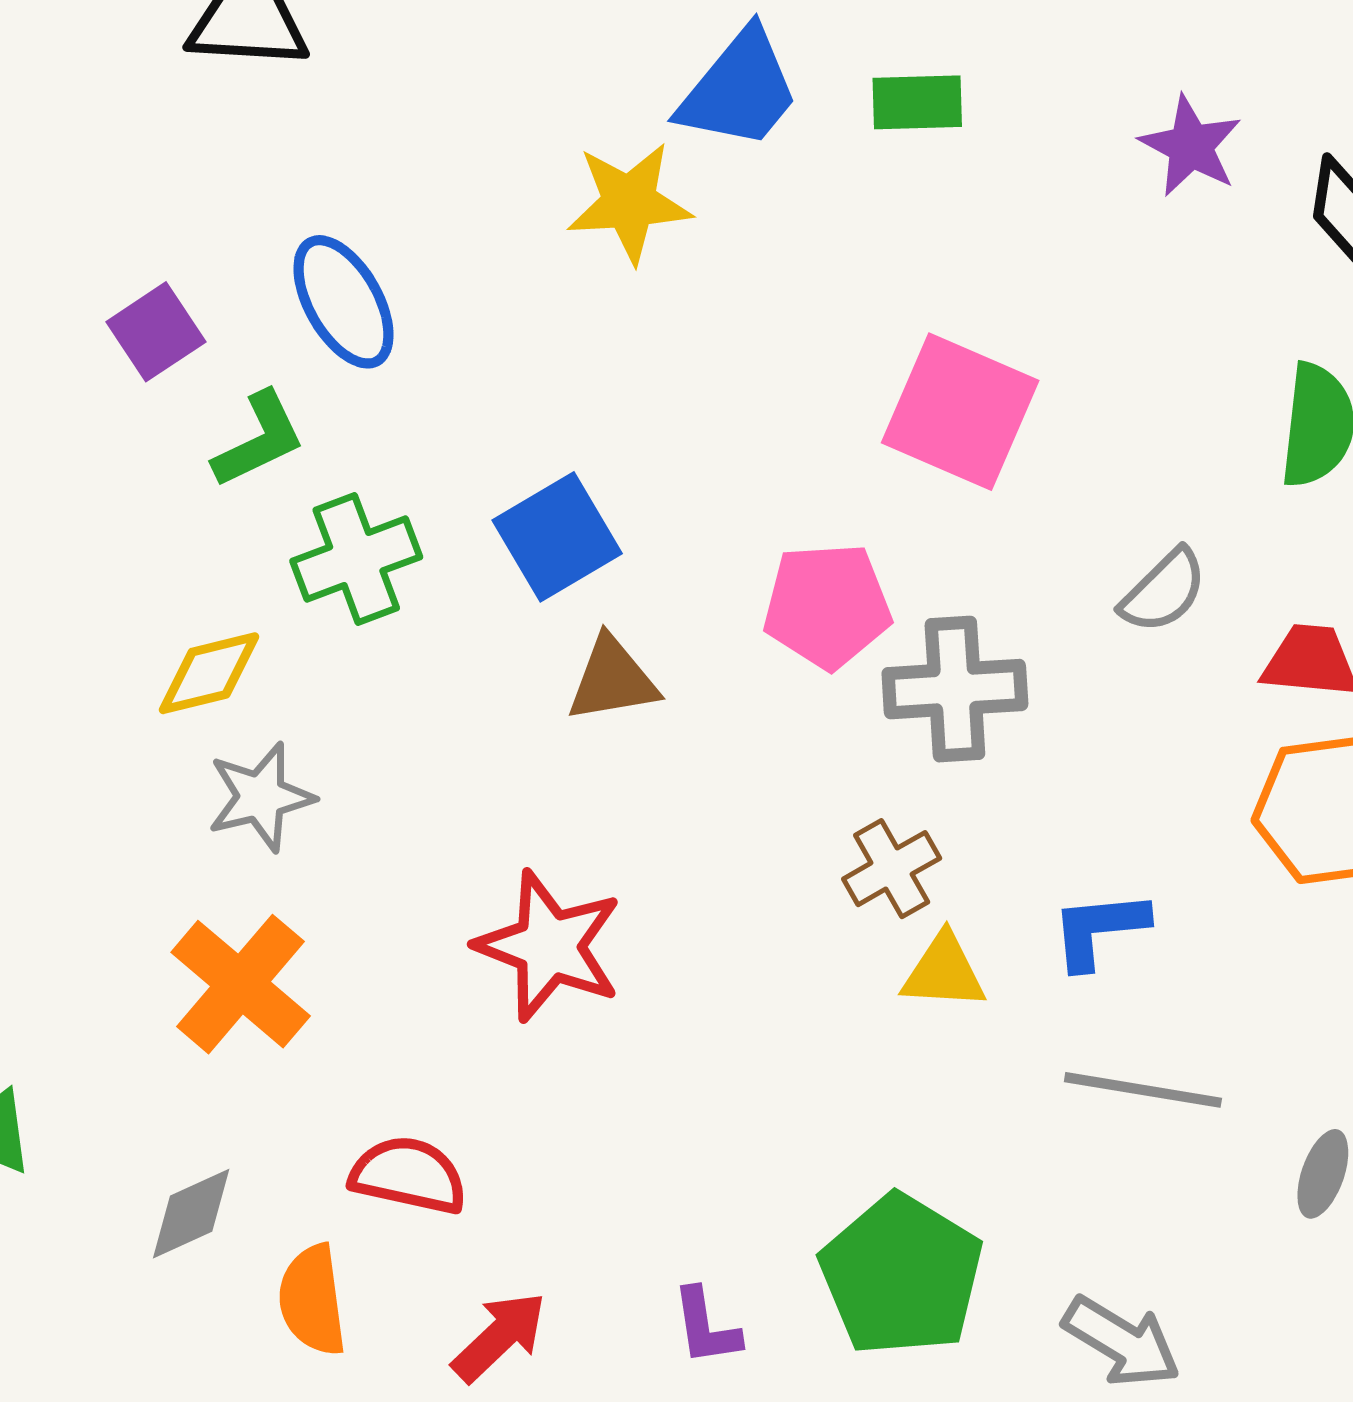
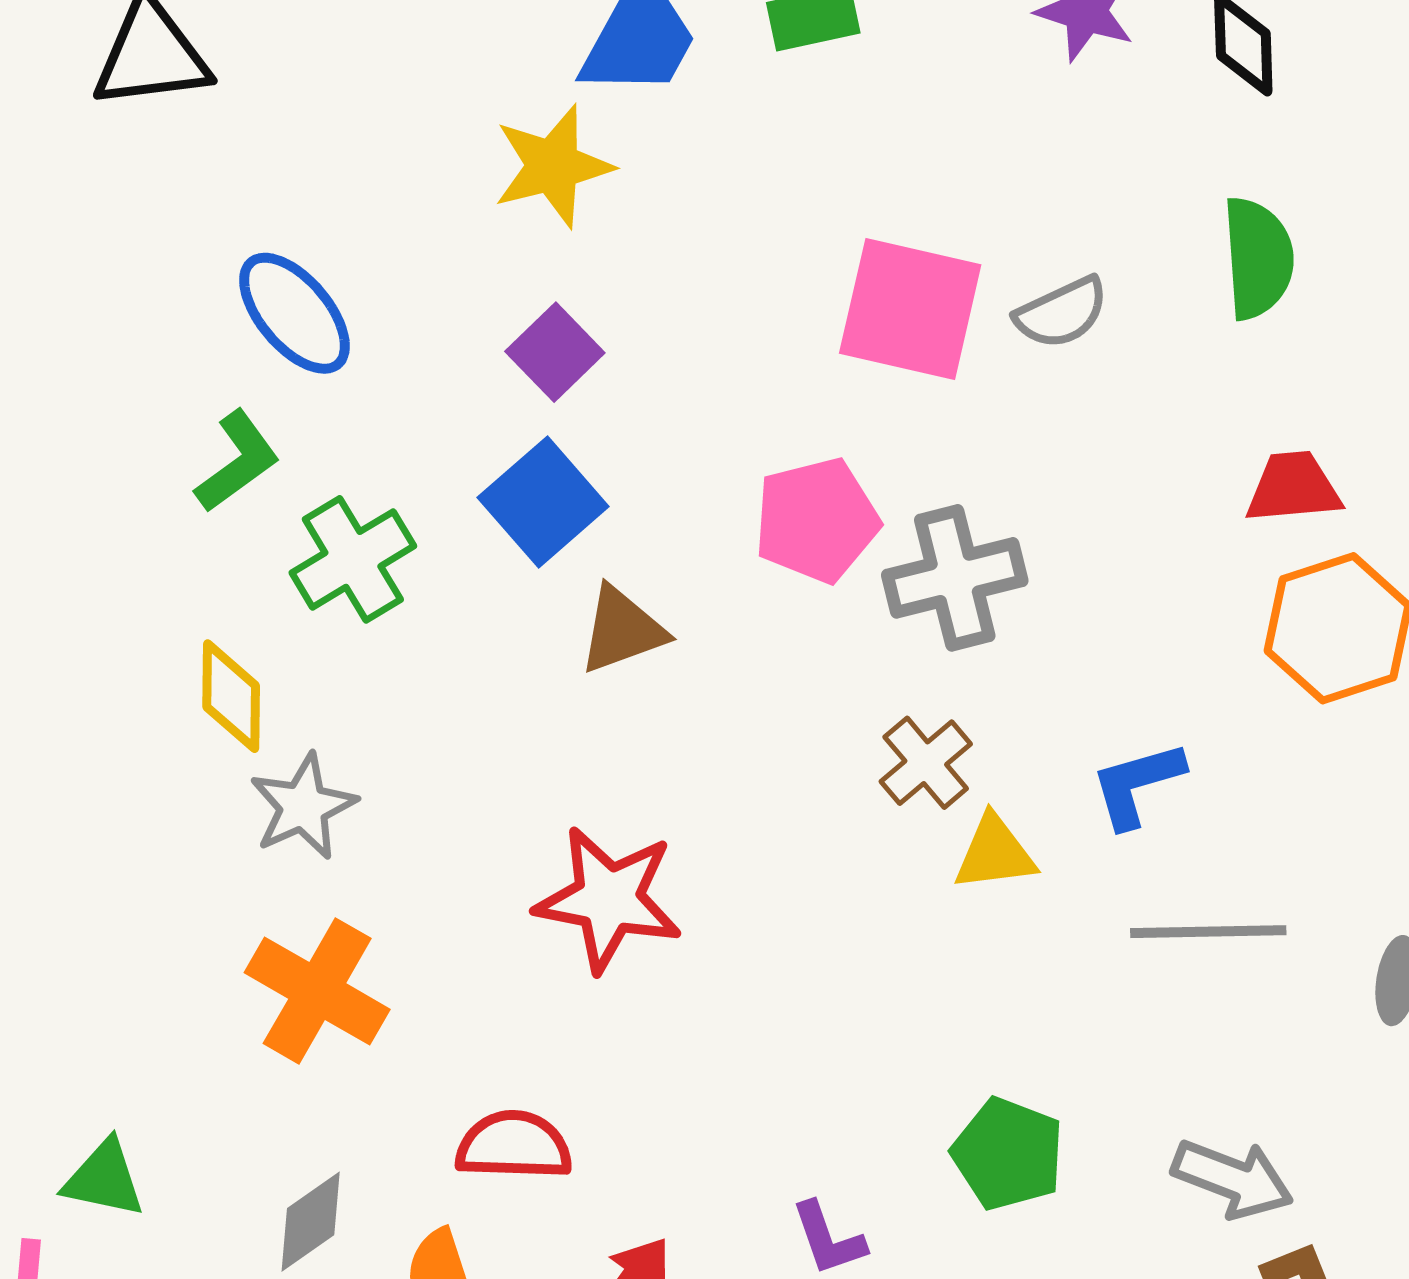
purple square: (156, 332) -> (555, 352), moved
gray semicircle: (1164, 591) -> (1062, 313), moved, turned 30
yellow diamond: (209, 673) -> (231, 696), turned -65
green pentagon: (901, 1275) -> (1008, 1154), size x0.7

